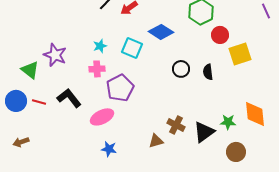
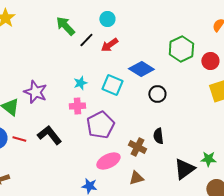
red circle: (220, 35) -> (210, 61), moved
black circle: (181, 69) -> (157, 94), moved
black semicircle: (208, 72) -> (158, 136), moved
pink ellipse: (102, 117) -> (108, 161), moved
brown cross: (176, 125) -> (137, 147), moved

